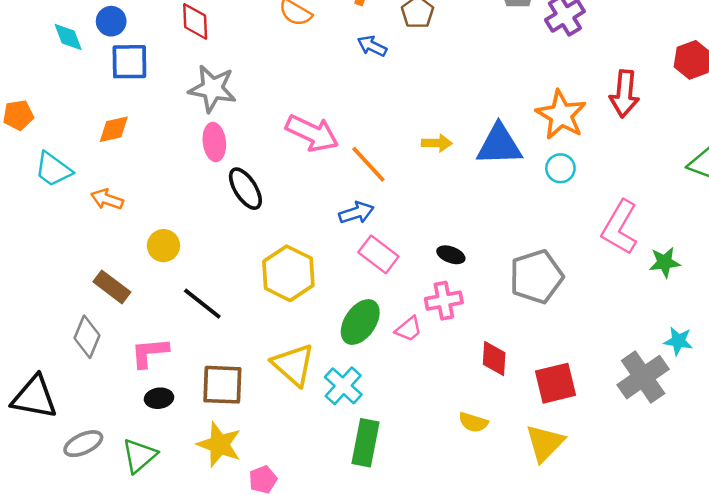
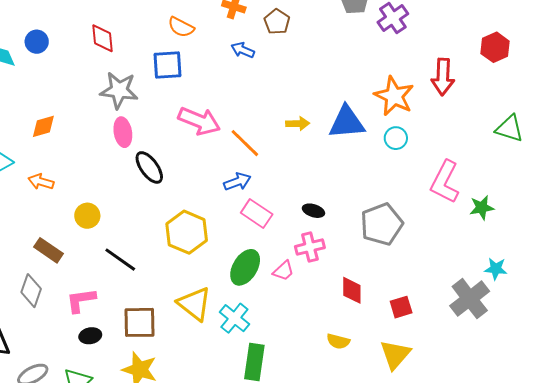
blue square: (129, 62) -> (168, 65), moved
red square: (555, 383) -> (401, 307), size x0.7

